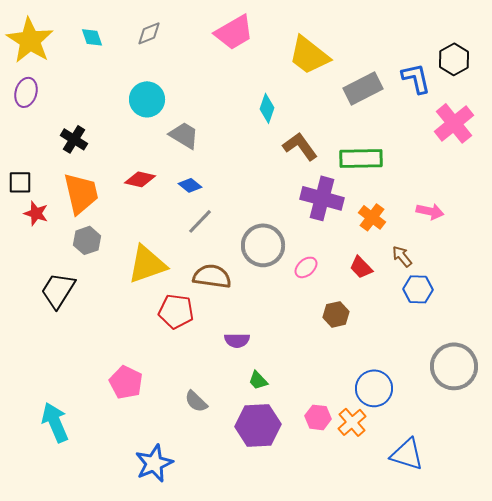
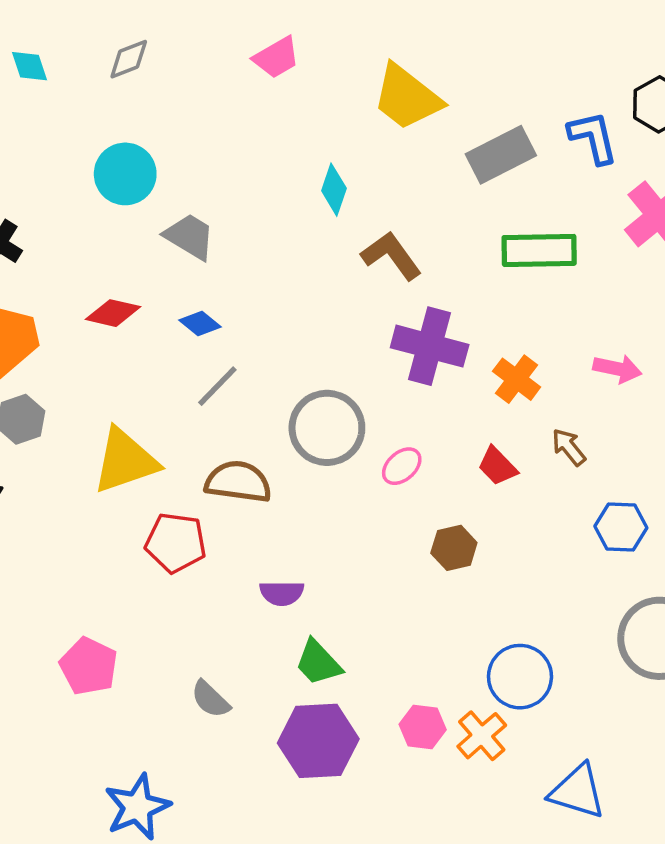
pink trapezoid: (234, 32) -> (276, 57), size x0.7
green rectangle: (361, 158) -> (539, 250), moved
blue hexagon: (418, 289) -> (621, 527), moved
green trapezoid: (258, 380) -> (318, 663), size x1.4

